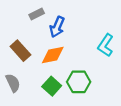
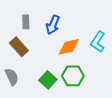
gray rectangle: (37, 14) -> (26, 22), moved, turned -64
orange diamond: (53, 55) -> (69, 47), moved

